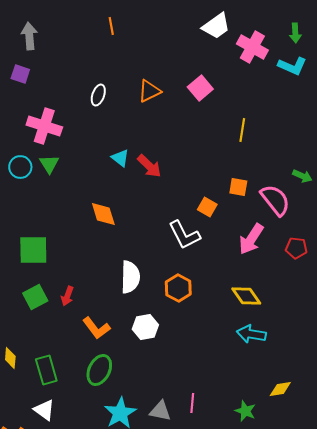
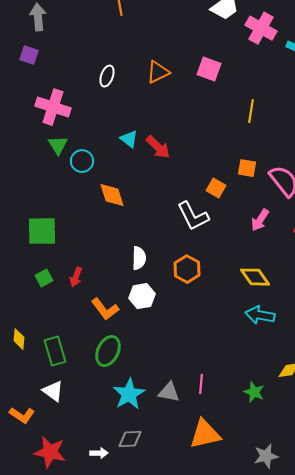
pink square: (200, 88) -> (209, 69), turned -30
cyan circle: (20, 167) -> (82, 161), moved
pink arrow: (251, 239) -> (260, 220), size x0.7
white semicircle: (130, 277) -> (139, 258), size x0.7
green square: (35, 297) -> (44, 278), size x0.7
white hexagon: (145, 327) -> (142, 296), moved

